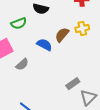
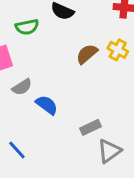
yellow cross: (82, 28) -> (118, 50), turned 32
blue semicircle: (44, 45) -> (47, 105), moved

